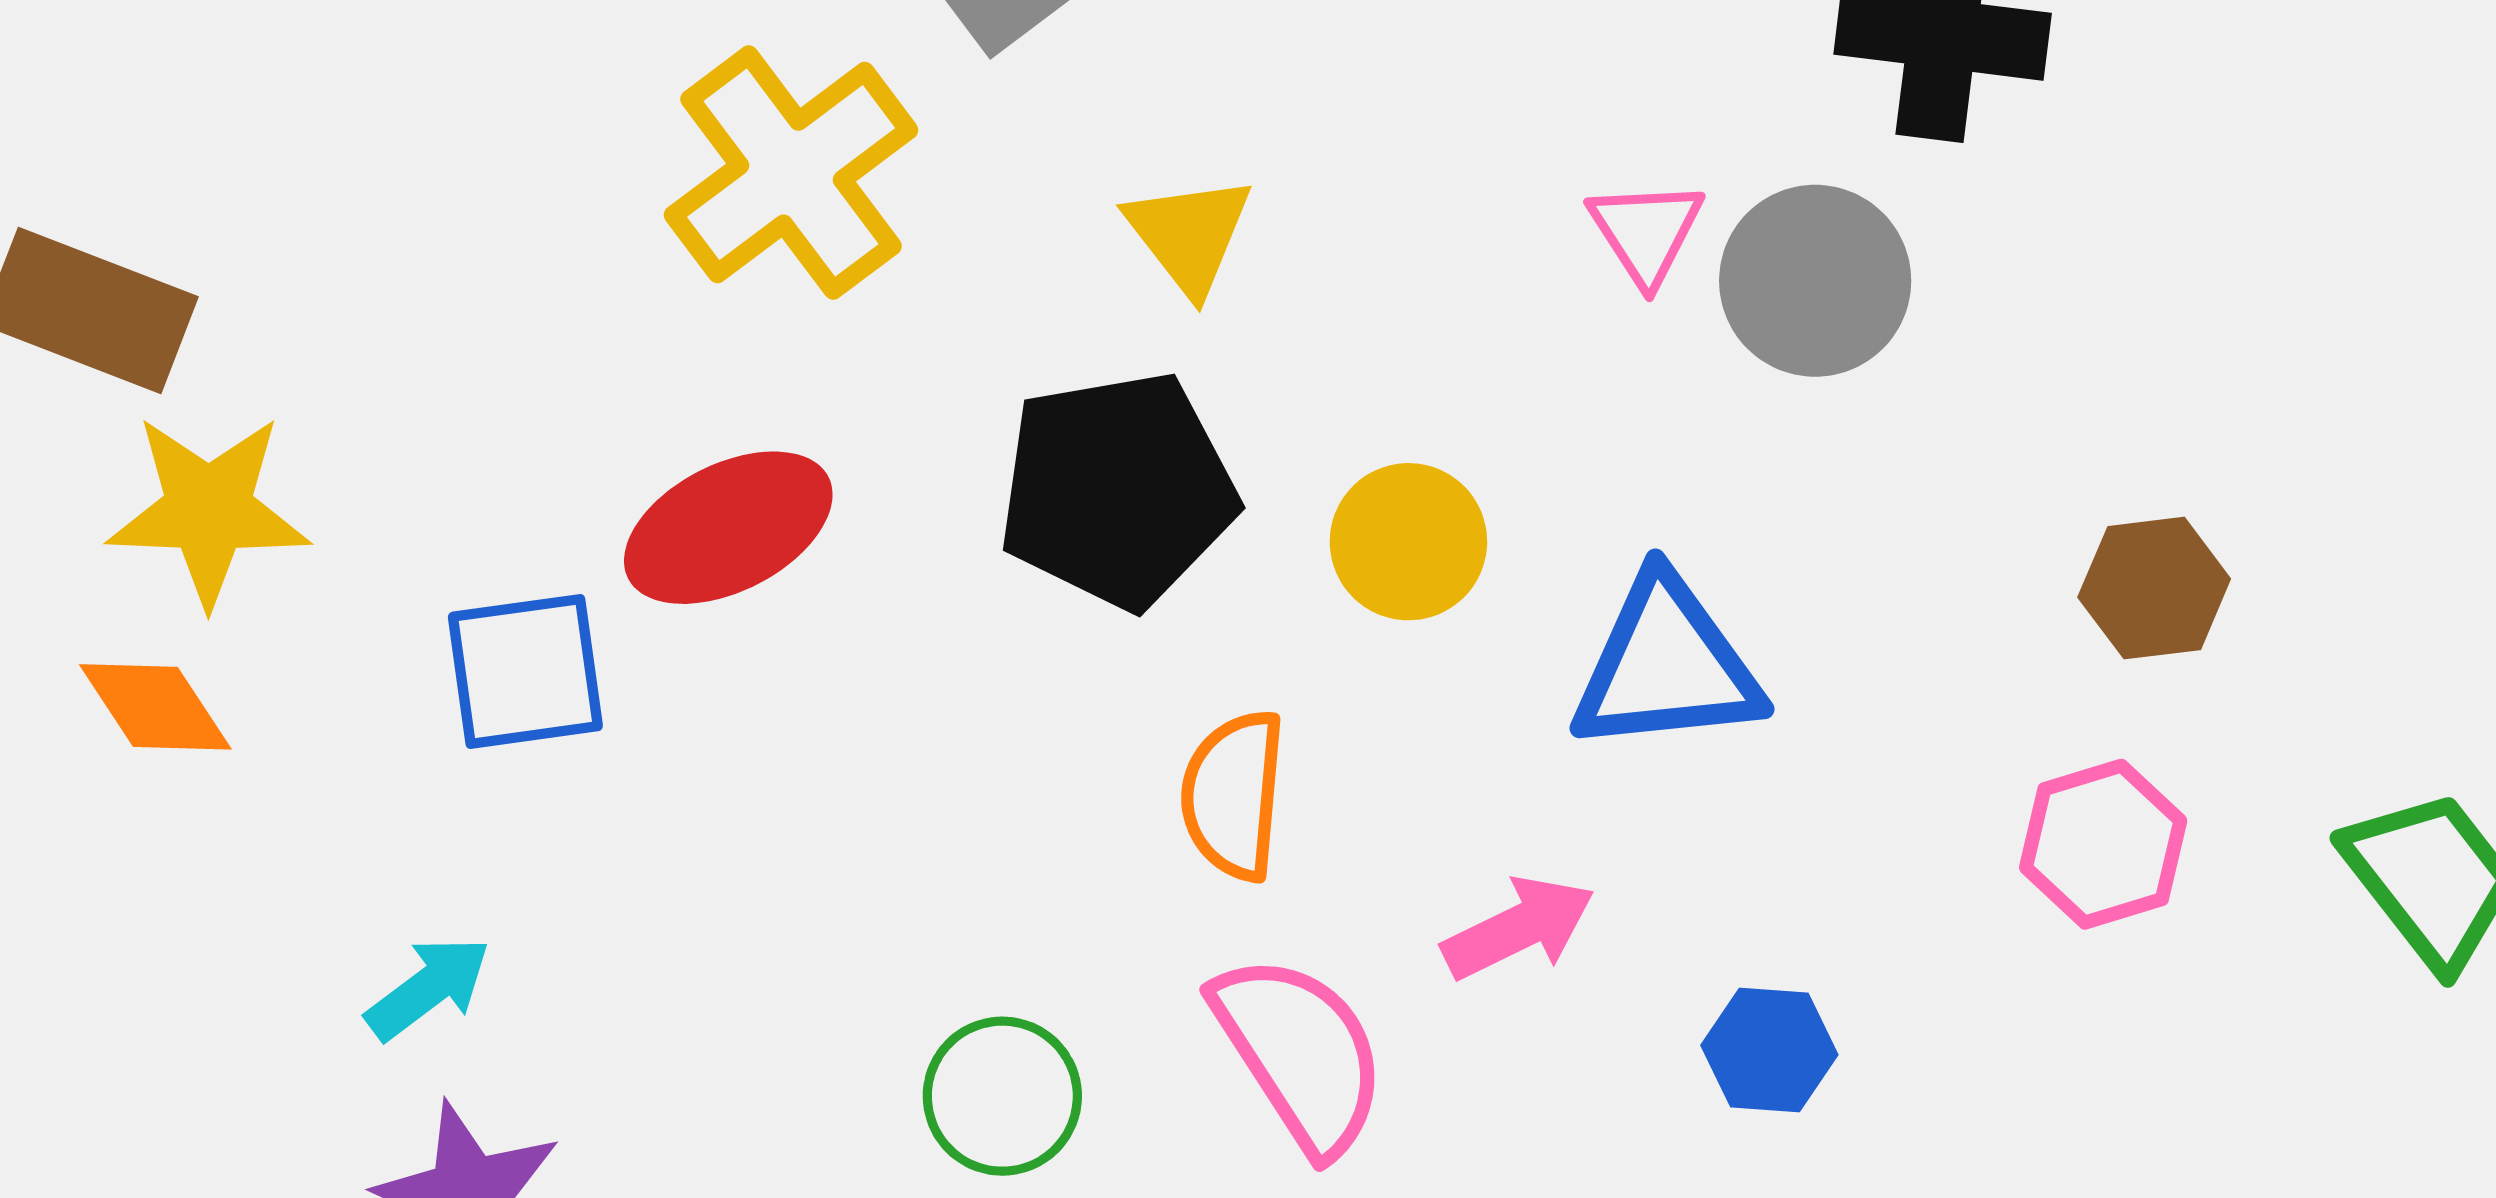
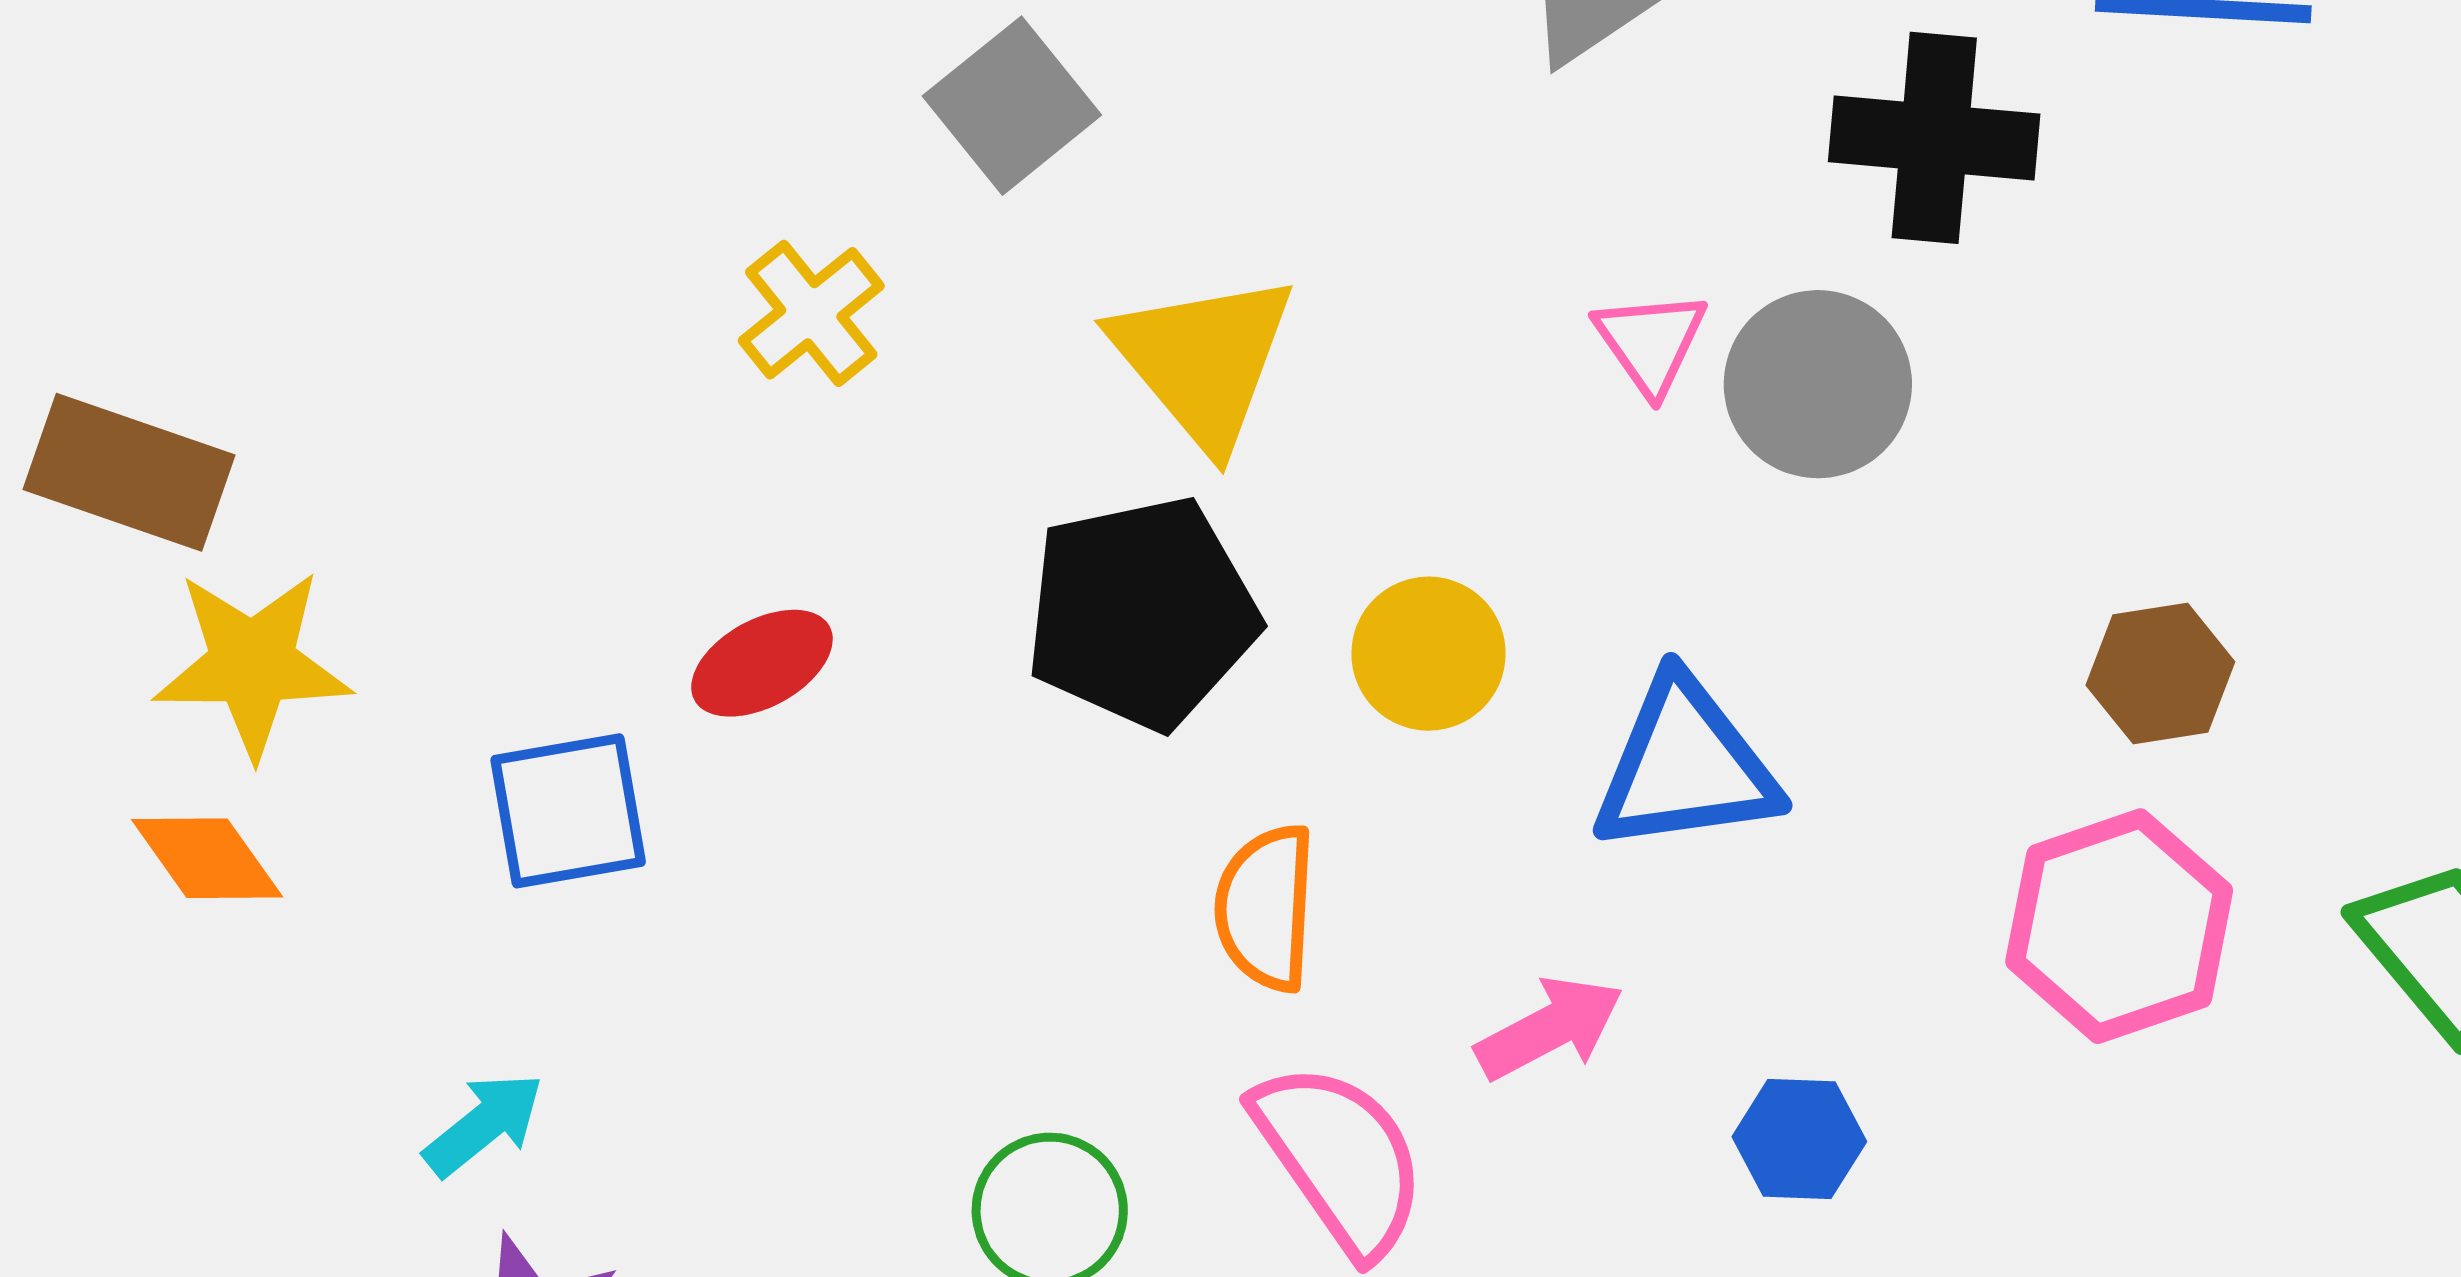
yellow cross: (791, 173) -> (811, 313), size x0.6
yellow triangle: (1189, 234) -> (1203, 360), size x1.5
red ellipse: (728, 528) -> (762, 663), size x0.7
pink hexagon: (2103, 844) -> (2119, 926), size x1.4

